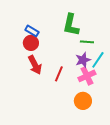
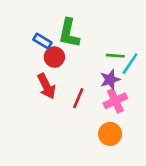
green L-shape: (71, 25) -> (69, 33), moved
red circle: (31, 43) -> (54, 57), moved
cyan line: (98, 60) -> (130, 64), moved

